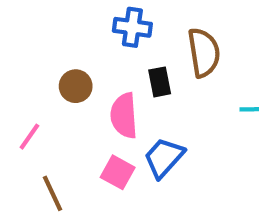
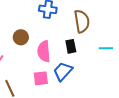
black rectangle: (160, 82) -> (71, 46), moved
pink square: (118, 172) -> (41, 78), turned -35

